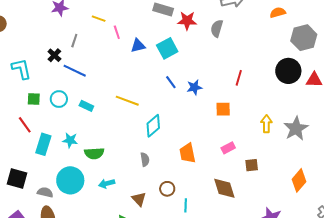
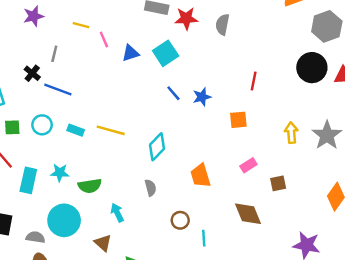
yellow line: (127, 101) -> (111, 130), moved
cyan arrow: (107, 184) -> (117, 213), moved, turned 84
brown triangle: (139, 199) -> (103, 243), moved

